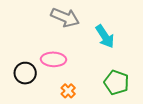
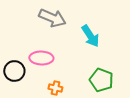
orange cross: (68, 91) -> (55, 88), turned -32

